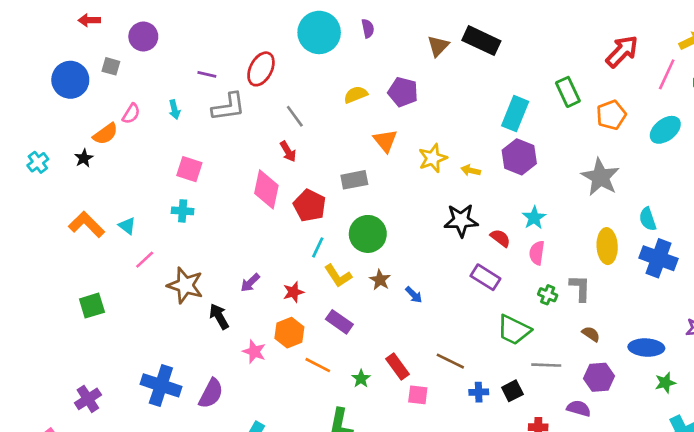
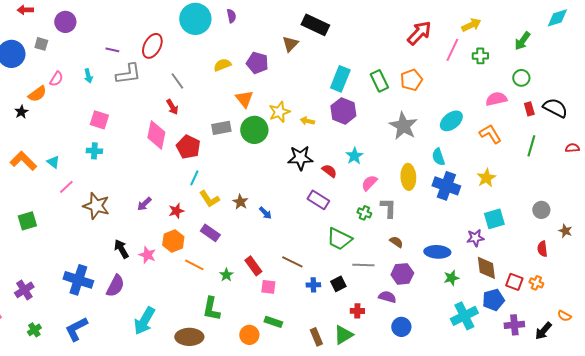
brown triangle: (438, 46) -> (290, 44), moved
green rectangle: (568, 92) -> (379, 81), moved
cyan ellipse: (665, 130) -> (451, 121), moved
green circle: (368, 234) -> (254, 130), moved
pink semicircle: (537, 253) -> (369, 183), moved, turned 36
black arrow: (219, 316) -> (121, 249), moved

